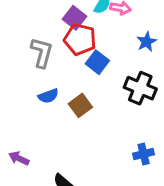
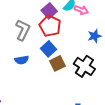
blue square: (97, 62) -> (49, 49), moved
brown square: (80, 105) -> (58, 63), moved

